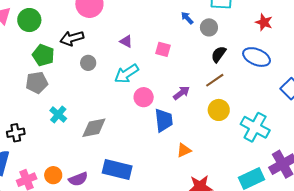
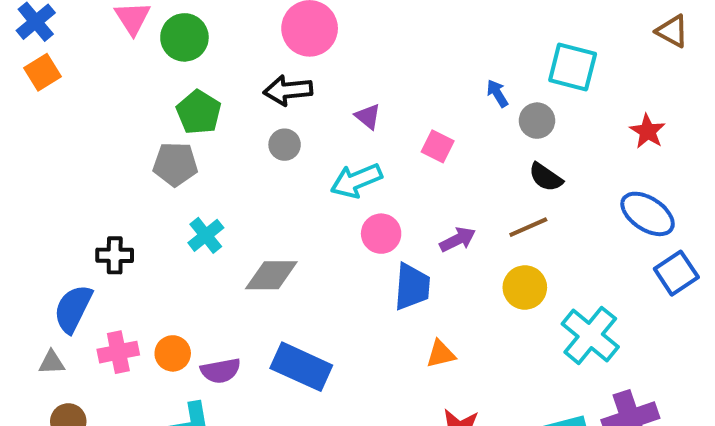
black arrow: (72, 38) -> (288, 90), moved
black semicircle: (219, 54) -> (546, 177), turned -102
blue ellipse: (257, 57) -> (648, 214), moved

